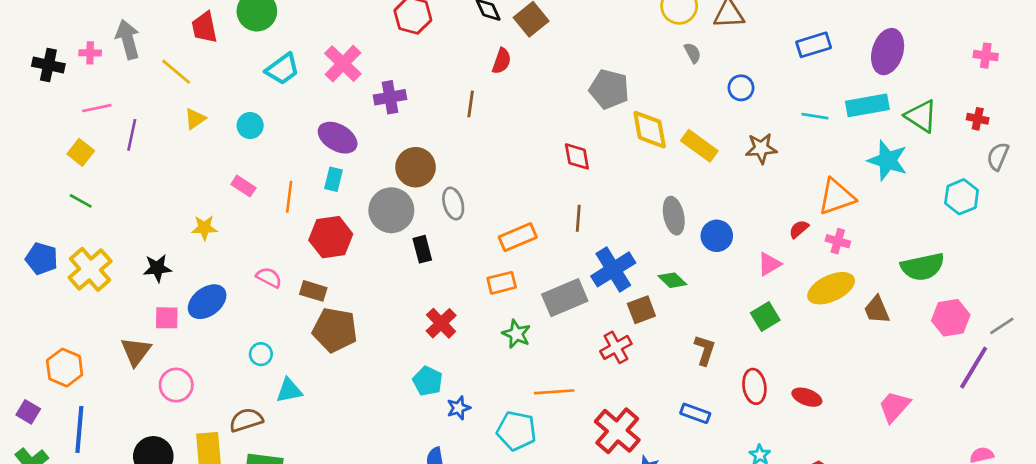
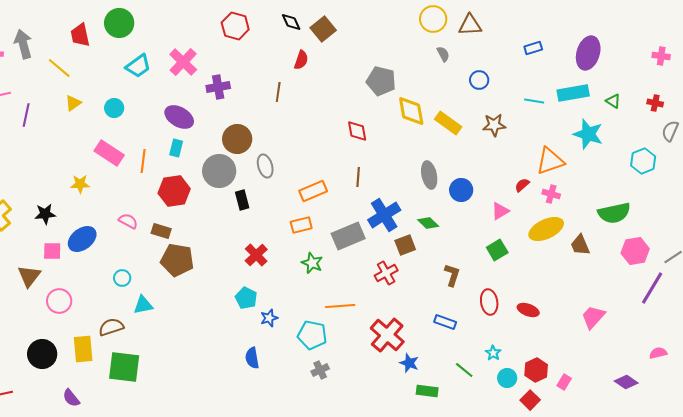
blue rectangle: (814, 45) -> (533, 48), size x0.7
green triangle: (921, 116) -> (613, 101), size x0.6
pink rectangle: (243, 186) -> (109, 153), size x1.6

